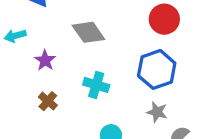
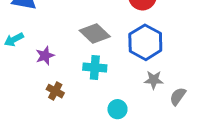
gray diamond: (88, 32) -> (95, 33), moved
purple star: (45, 60) -> (45, 56), turned 30

